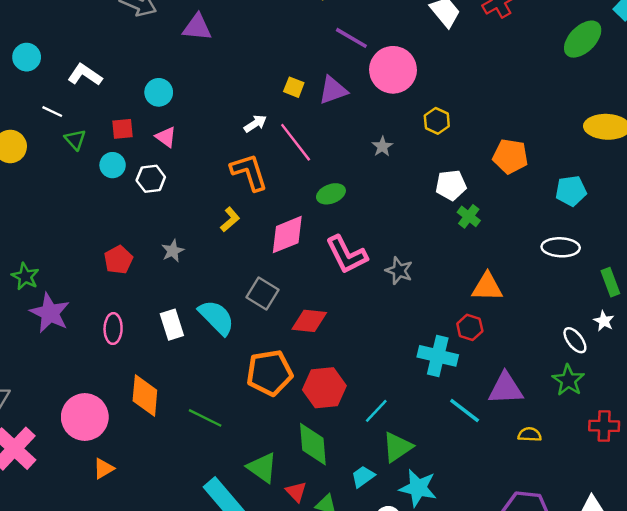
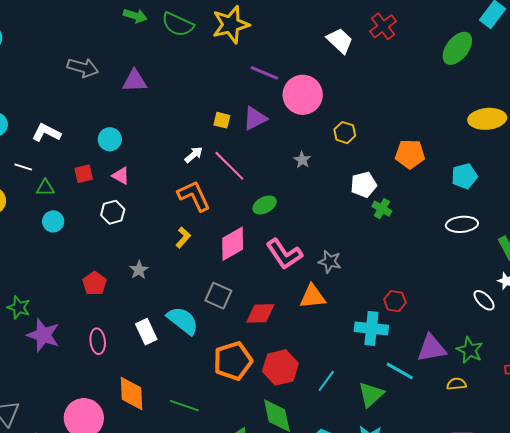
green triangle: (75, 140) -> (45, 188), turned -42
cyan circle: (113, 165) -> (53, 221), moved
orange triangle: (487, 287) -> (313, 297), moved
green star: (568, 380) -> (470, 350), moved
green triangle: (397, 447) -> (371, 395), moved

